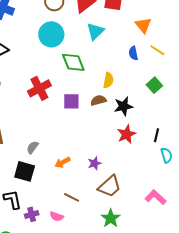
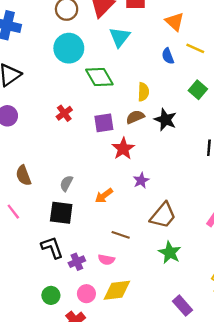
red cross: (39, 88) -> (64, 113), size x0.6
black star: (123, 106) -> (165, 120), turned -30
red star: (126, 134) -> (123, 149), moved
purple star: (95, 163) -> (141, 181), moved

